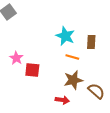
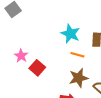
red square: (32, 70) -> (37, 68), turned 35

